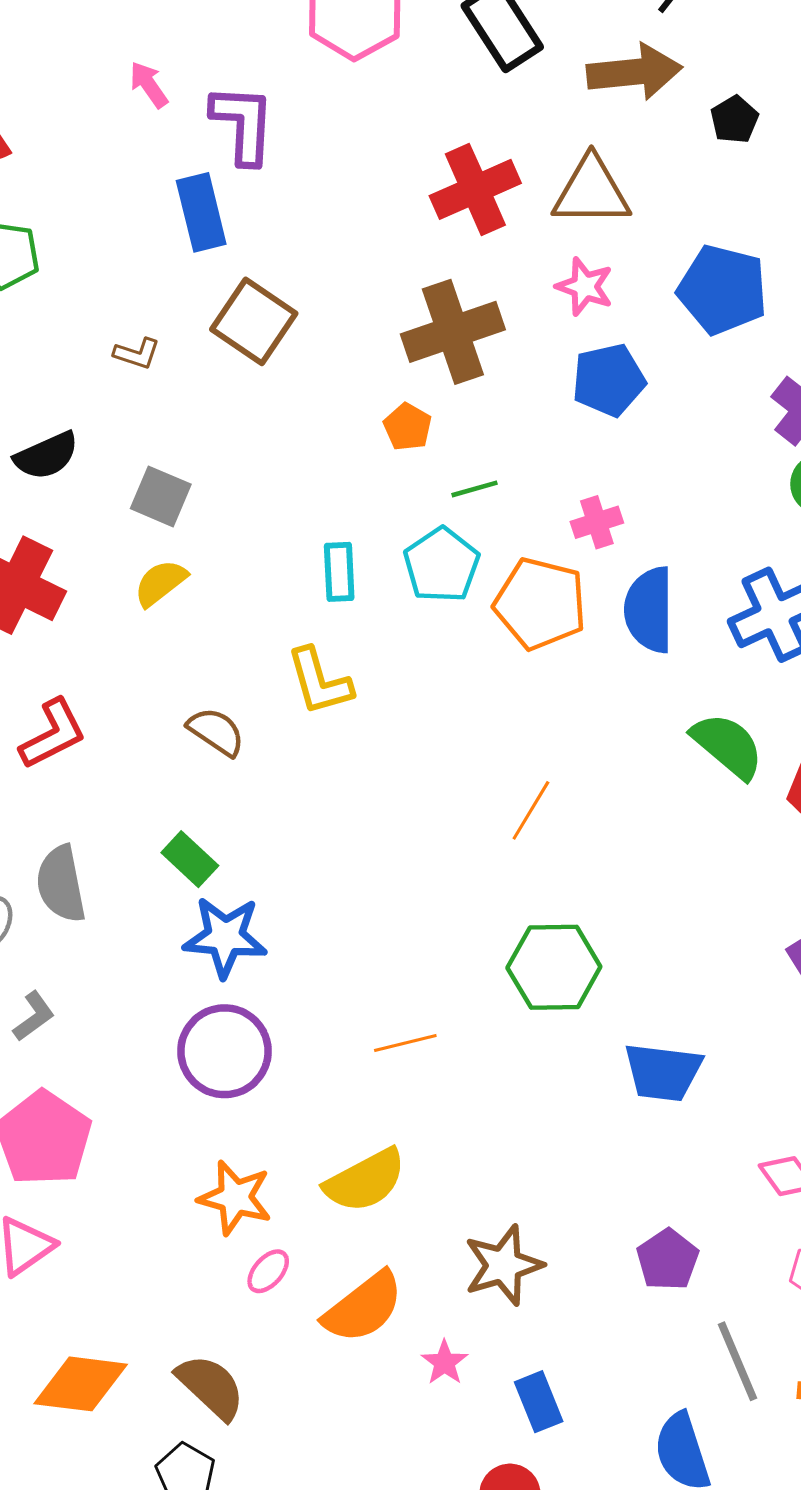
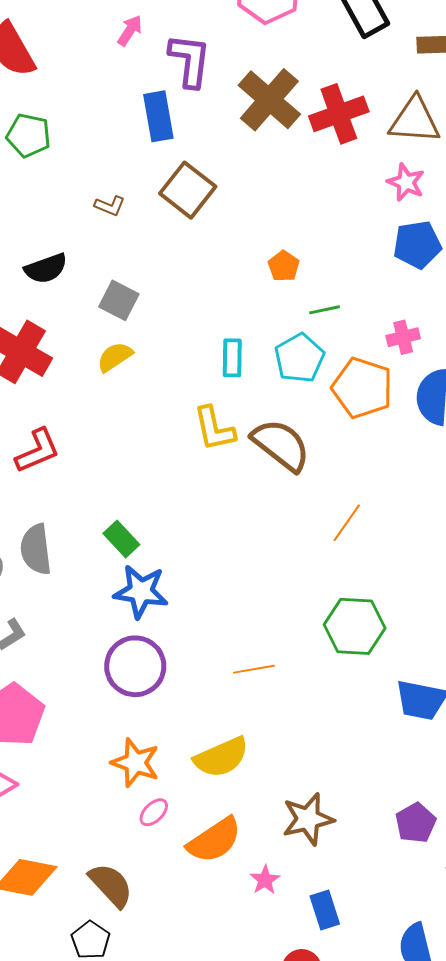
pink arrow: (149, 85) -> (130, 30), turned 64
brown cross: (453, 332) -> (269, 100), moved, turned -34
brown semicircle: (216, 732) -> (281, 445), moved, size x1.6

